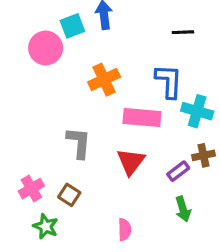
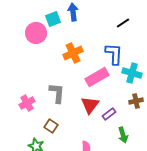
black line: (183, 32) -> (123, 23), turned -32
pink rectangle: (142, 117) -> (97, 77), turned -35
purple rectangle: (178, 171) -> (109, 114), moved
pink cross: (31, 189) -> (27, 103), moved

